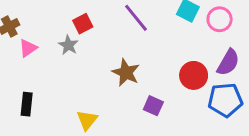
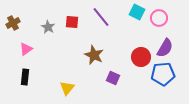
red square: (83, 24) -> (72, 22), moved, turned 32
gray star: (68, 45) -> (48, 27), moved
pink triangle: (28, 48) -> (26, 49), moved

